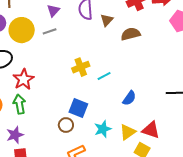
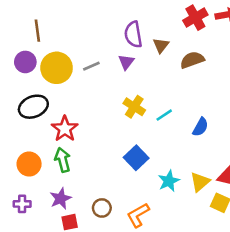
purple triangle: (53, 11) -> (126, 62), moved
yellow cross: (81, 67) -> (134, 107), turned -30
blue semicircle: (129, 98) -> (200, 127), moved
blue square: (78, 108) -> (136, 158), turned 30
brown circle: (66, 125) -> (102, 208), moved

